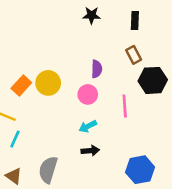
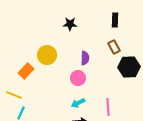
black star: (92, 15) -> (70, 24), moved
yellow circle: (48, 83) -> (47, 55), moved
pink line: (125, 106) -> (108, 107), moved

